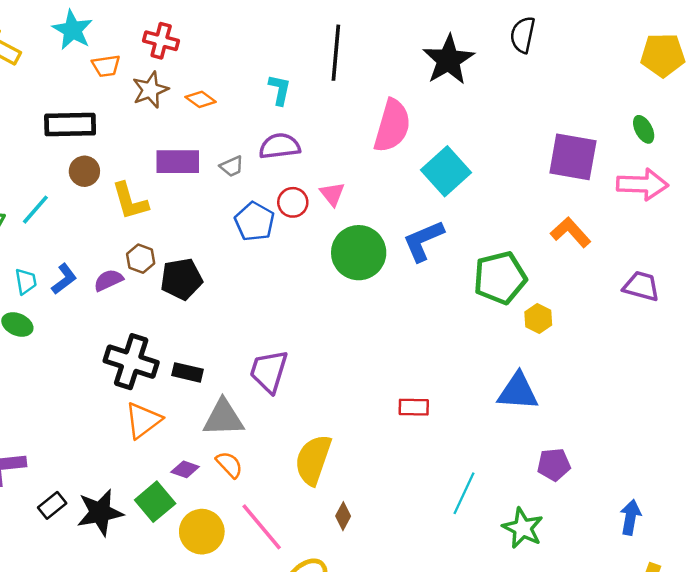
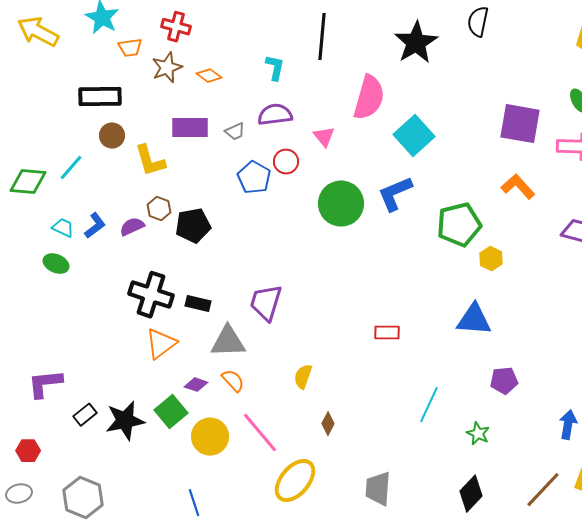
pink triangle: (332, 194) -> (324, 137), moved
cyan trapezoid: (26, 281) -> (63, 228), turned -55
yellow semicircle: (313, 460) -> (303, 377), size x0.6
green star: (523, 528) -> (478, 434), size x0.7

